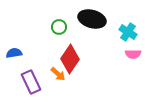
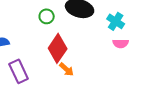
orange arrow: (58, 74) -> (67, 69), moved

